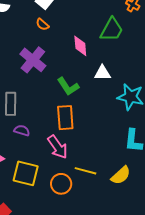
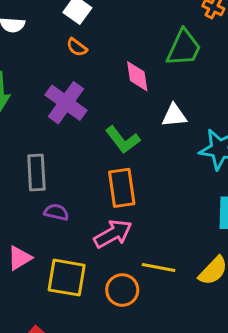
pink arrow: (58, 147) -> (113, 234), turned -80

